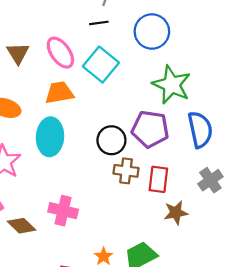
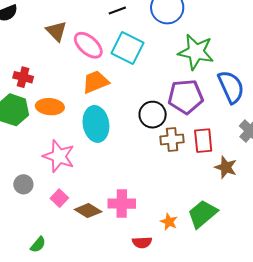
brown triangle: (18, 53) -> (56, 31), moved
pink cross: (63, 211) -> (122, 204), moved
brown star: (176, 213) -> (226, 167), turned -30

